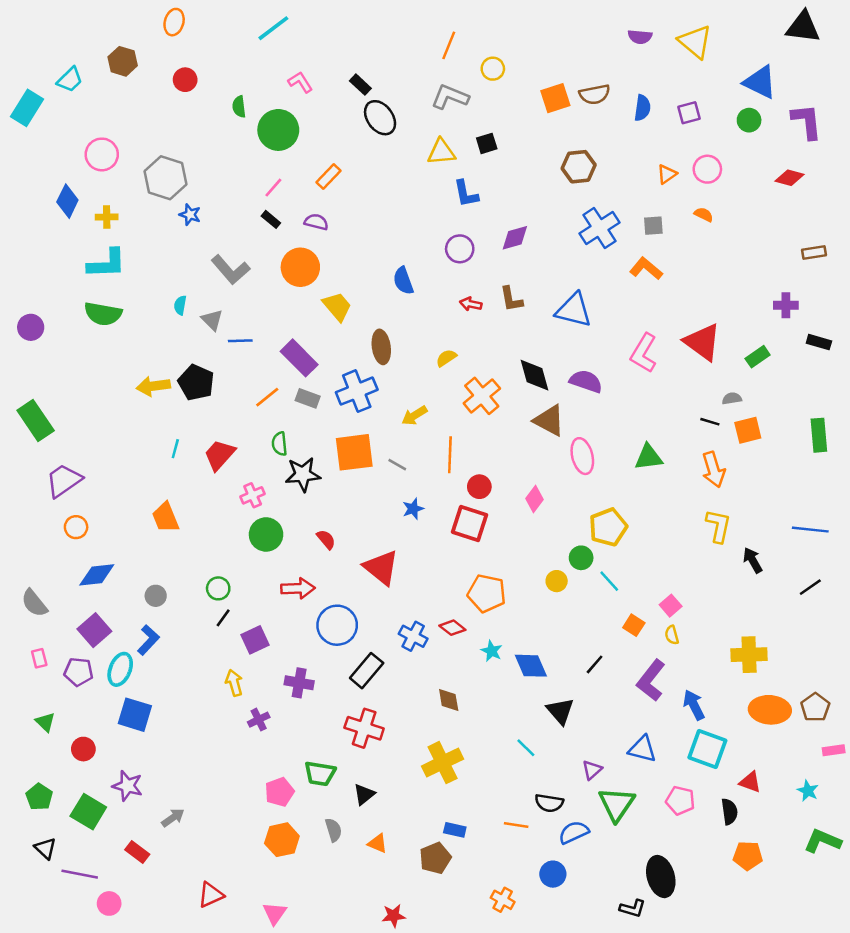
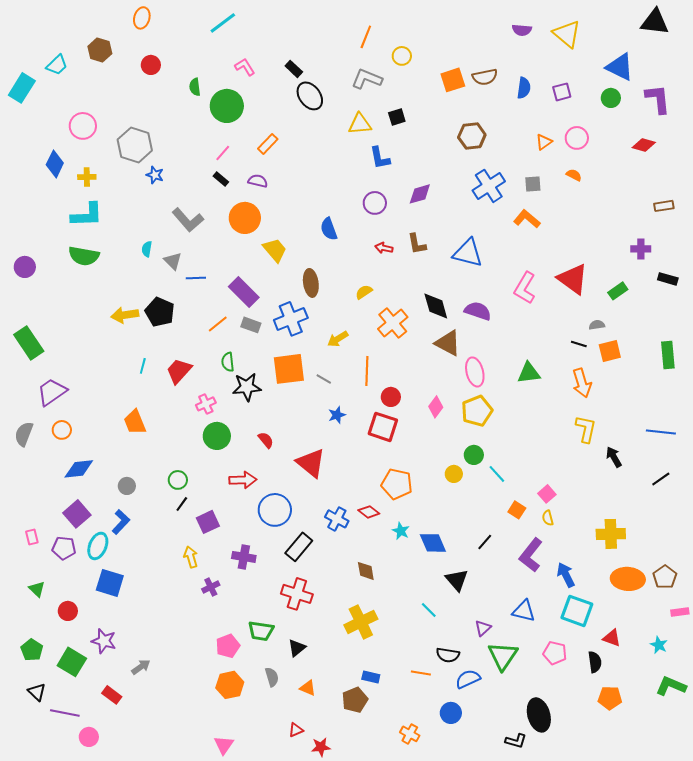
yellow pentagon: (608, 527) -> (477, 411), moved
gray semicircle: (34, 603) -> (24, 434), moved, turned 60
red triangle: (211, 895) -> (296, 730), moved, size x0.7

